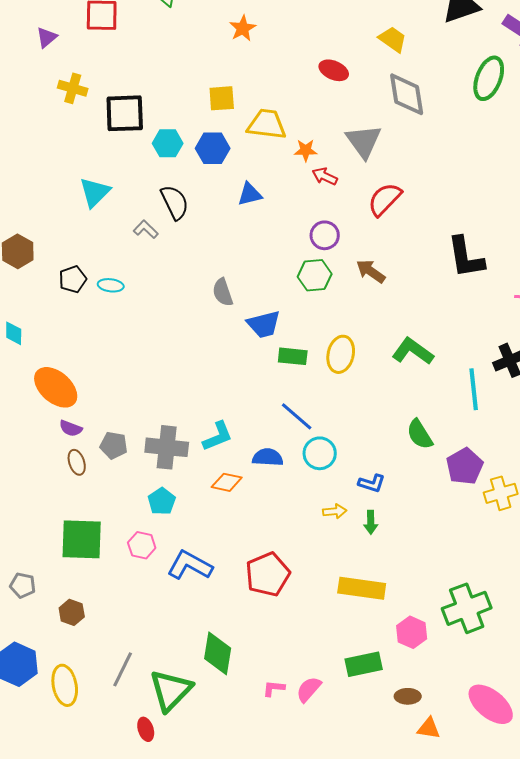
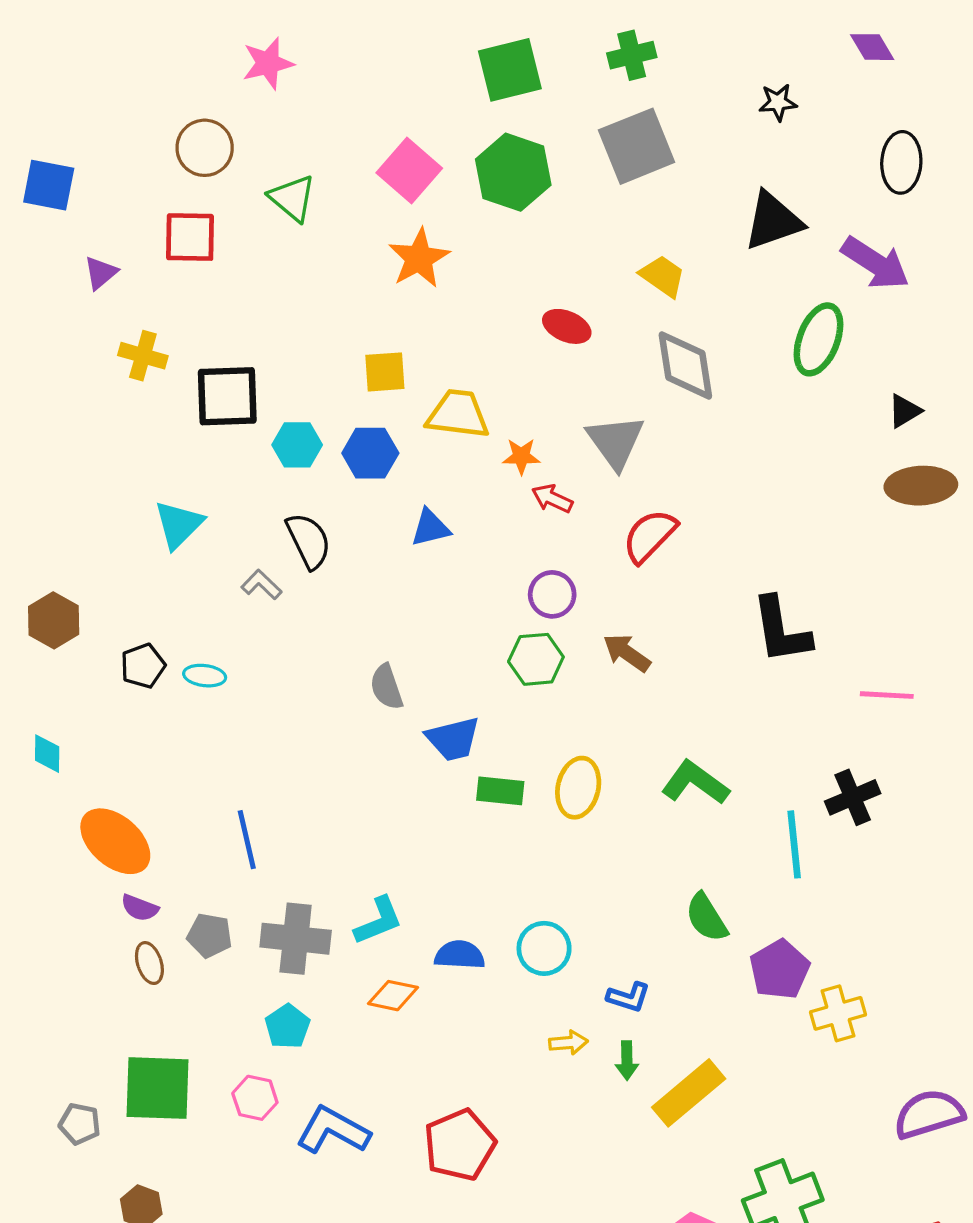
orange star: (243, 28) -> (419, 258), size x1.4
blue line: (297, 416) -> (247, 840), moved, turned 36
gray pentagon: (23, 585) -> (80, 1124), moved
yellow rectangle: (362, 588) -> (689, 1093), moved, turned -48

